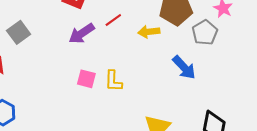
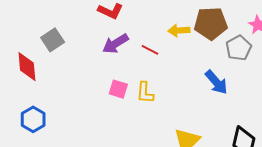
red line: (113, 20) -> (150, 50), moved, turned 60
yellow arrow: (149, 32) -> (179, 30), moved

